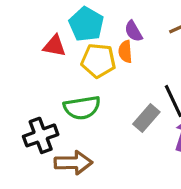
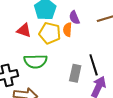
red triangle: (54, 46) -> (24, 30), moved
gray rectangle: (146, 118) -> (75, 73), turned -36

